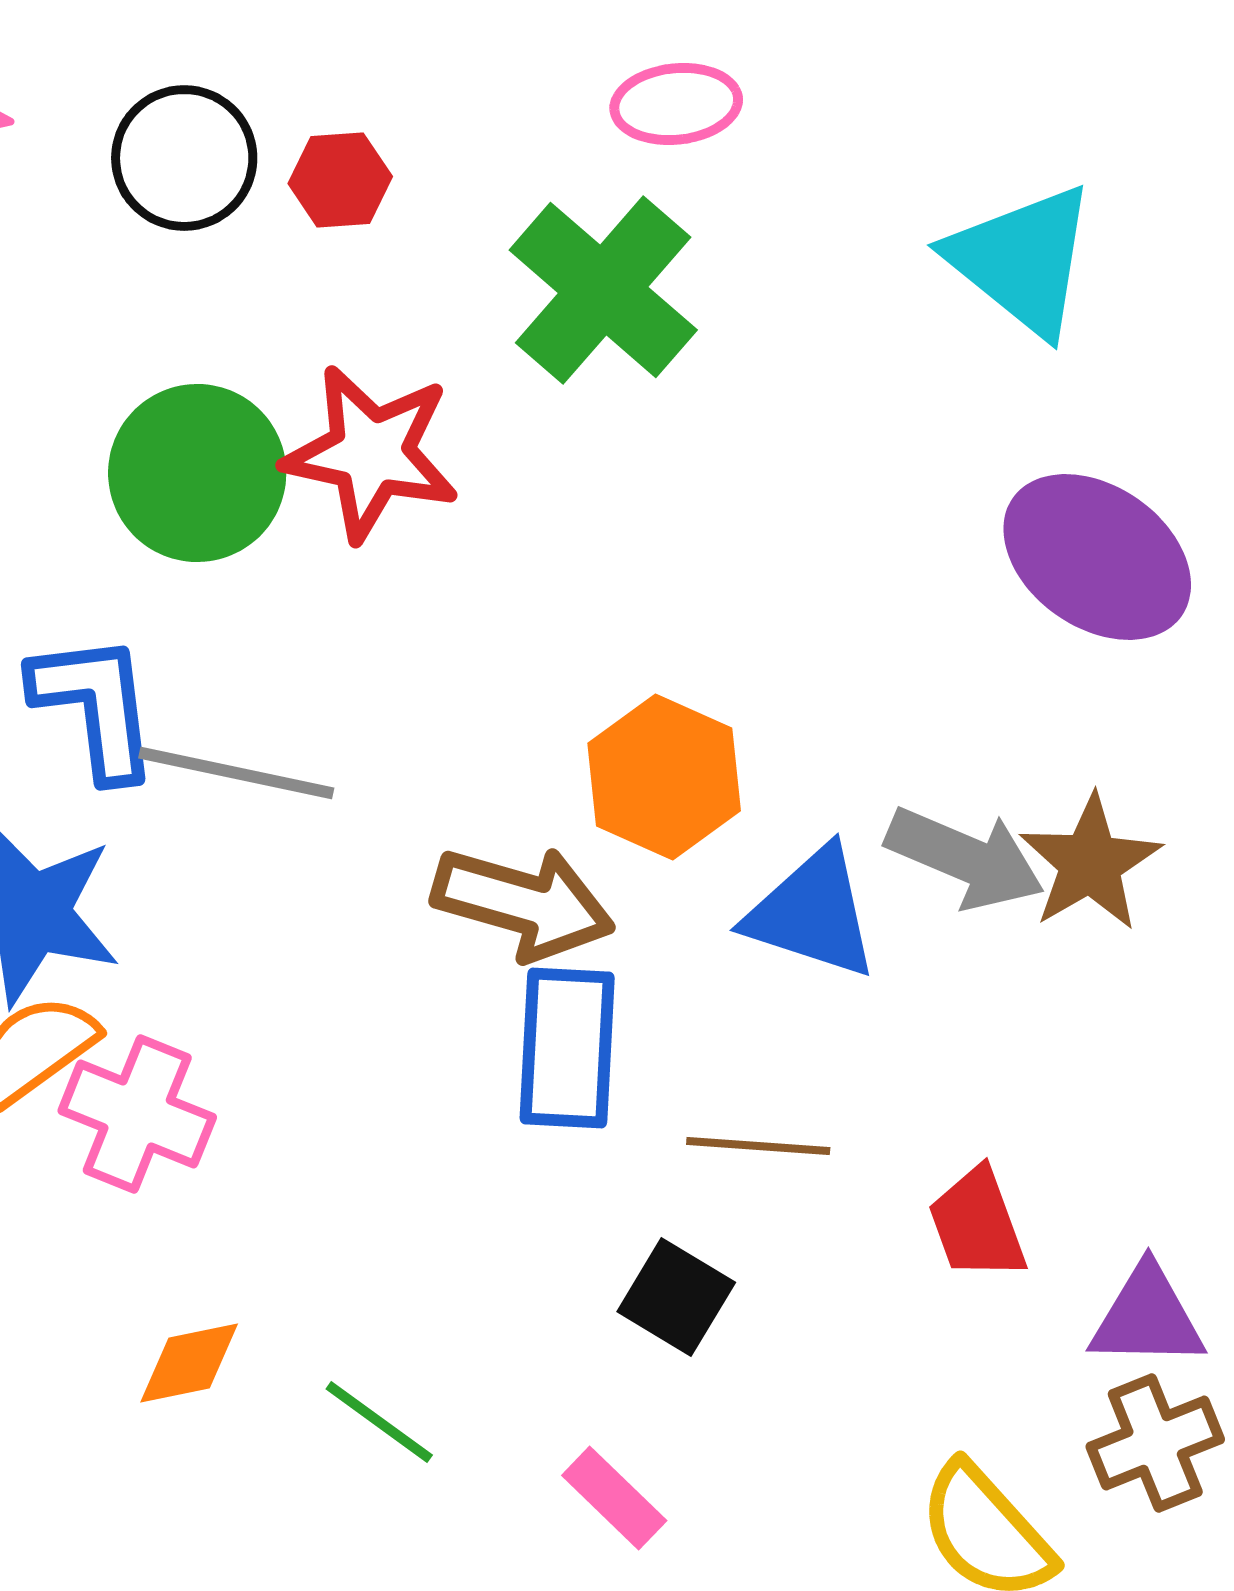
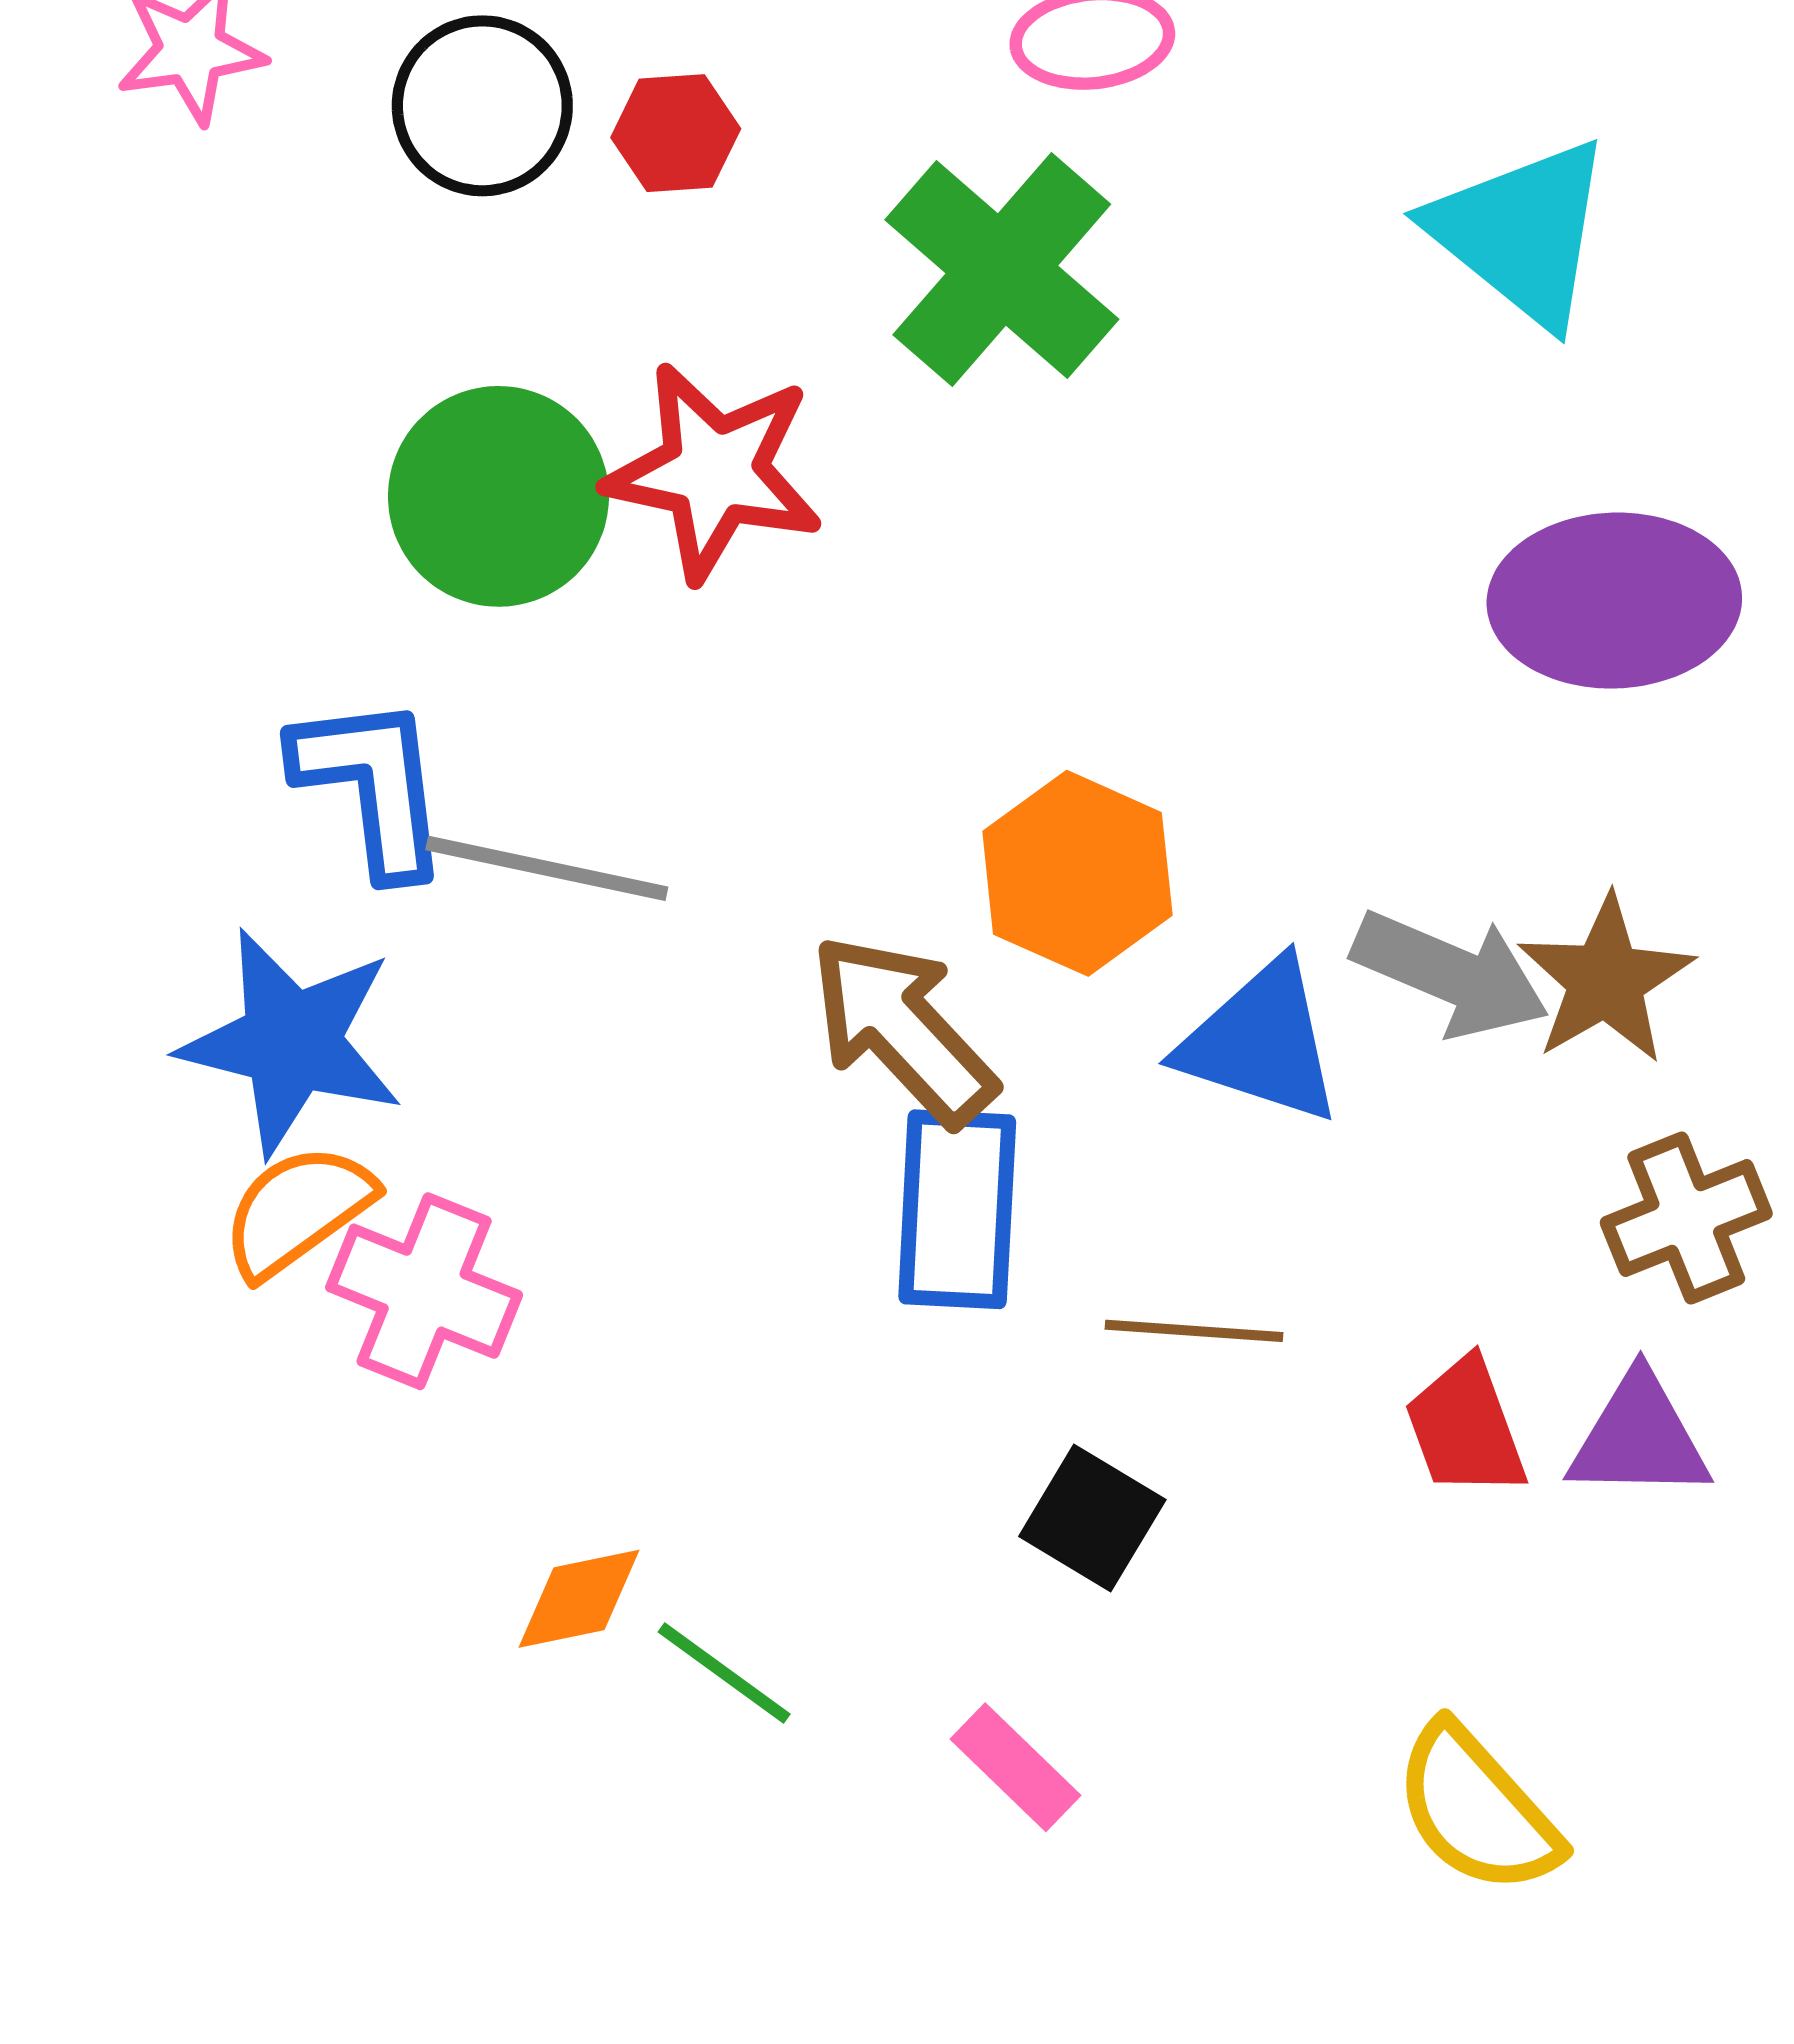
purple ellipse: (1097, 557) -> (1614, 601), turned -37
brown arrow: (523, 903) -> (903, 1030), turned -149
purple triangle: (1147, 1317) -> (1639, 1437), moved
orange diamond: (189, 1363) -> (579, 1599), moved
brown cross: (1155, 1443) -> (1686, 1218), moved

